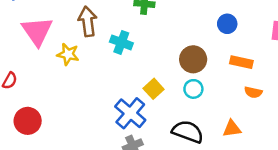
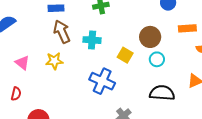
pink triangle: (37, 31) -> (22, 63), moved, size x0.6
yellow square: (154, 89) -> (125, 55), moved
blue cross: (130, 113) -> (102, 81), moved

